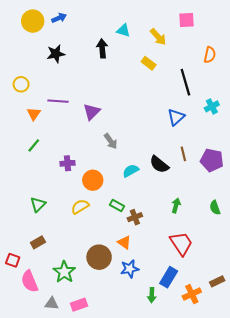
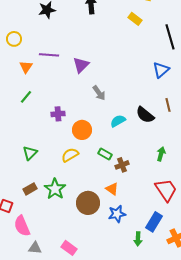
green star: (64, 272) -> (55, 189), moved
gray triangle: (52, 304) -> (35, 248), moved
pink rectangle: (79, 305) -> (69, 248), turned 56

